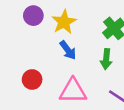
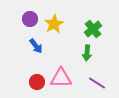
blue arrow: (68, 50) -> (36, 46), moved
red circle: (32, 80) -> (37, 82), moved

